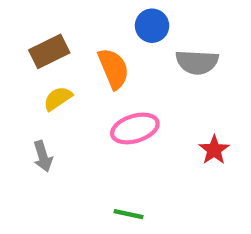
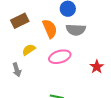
gray semicircle: (197, 62) -> (76, 30), moved
yellow semicircle: (58, 98) -> (29, 50), moved

